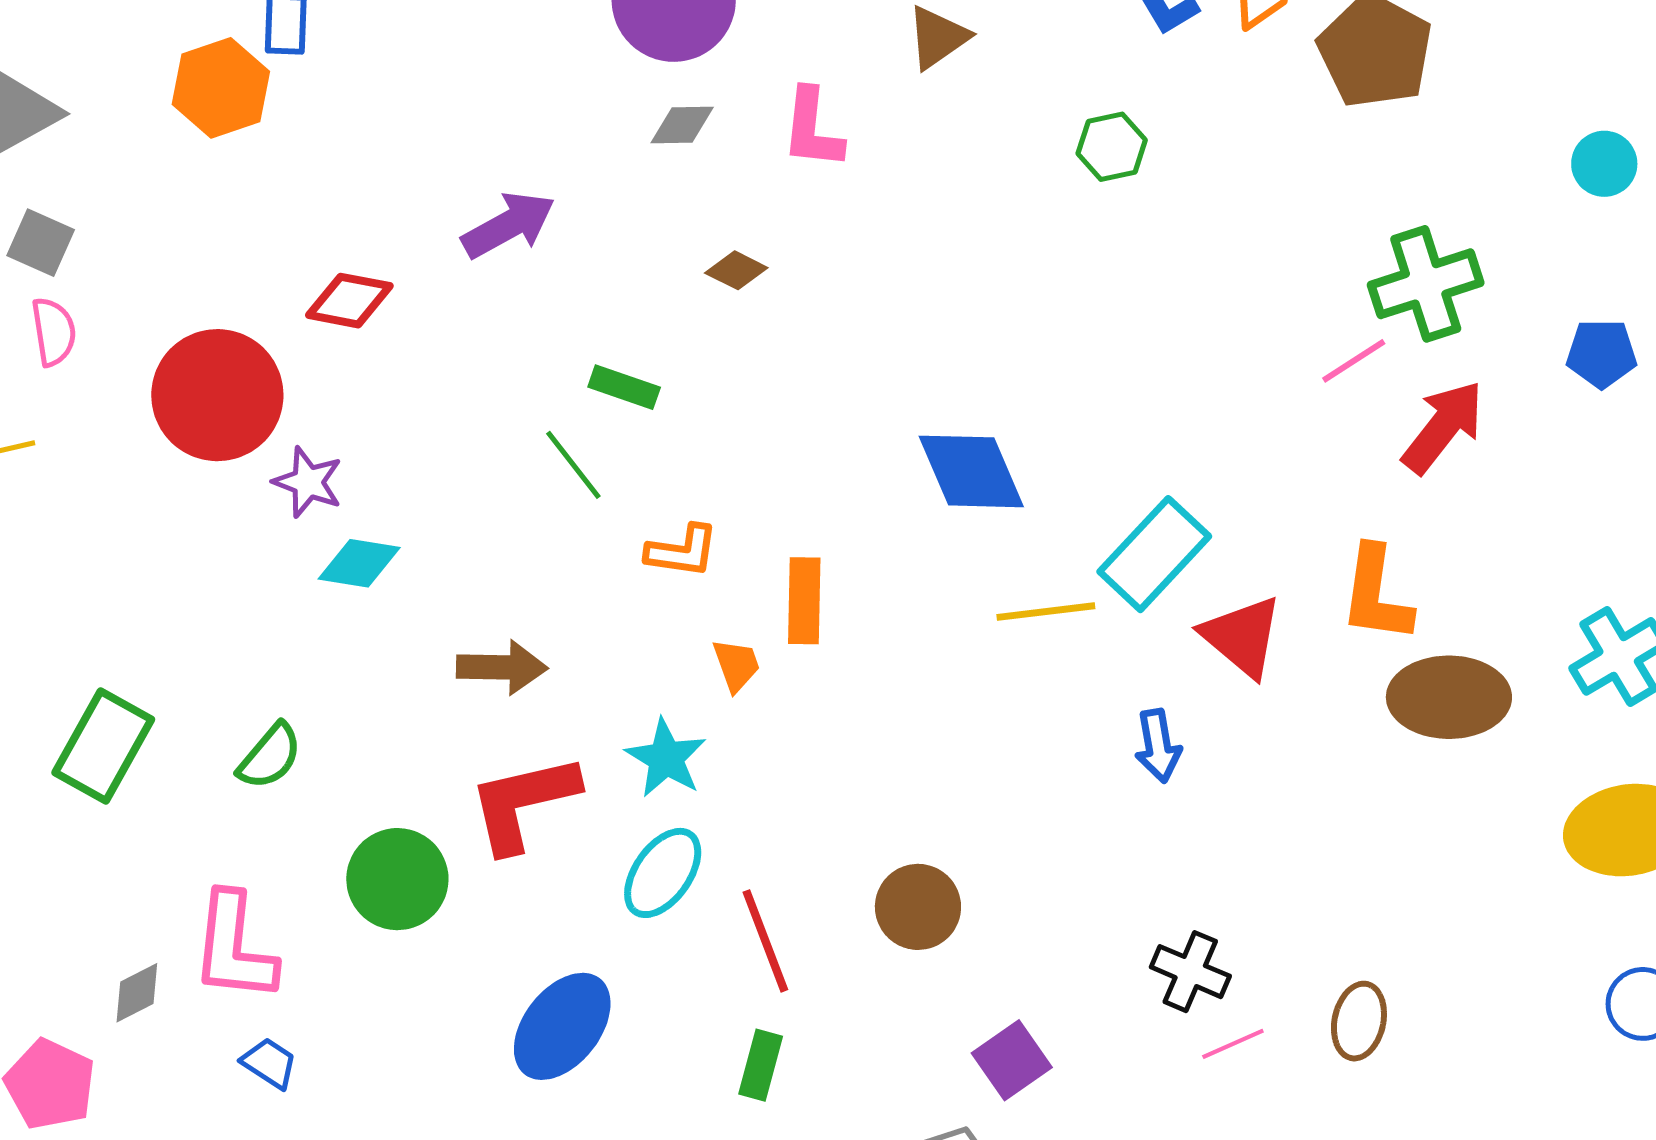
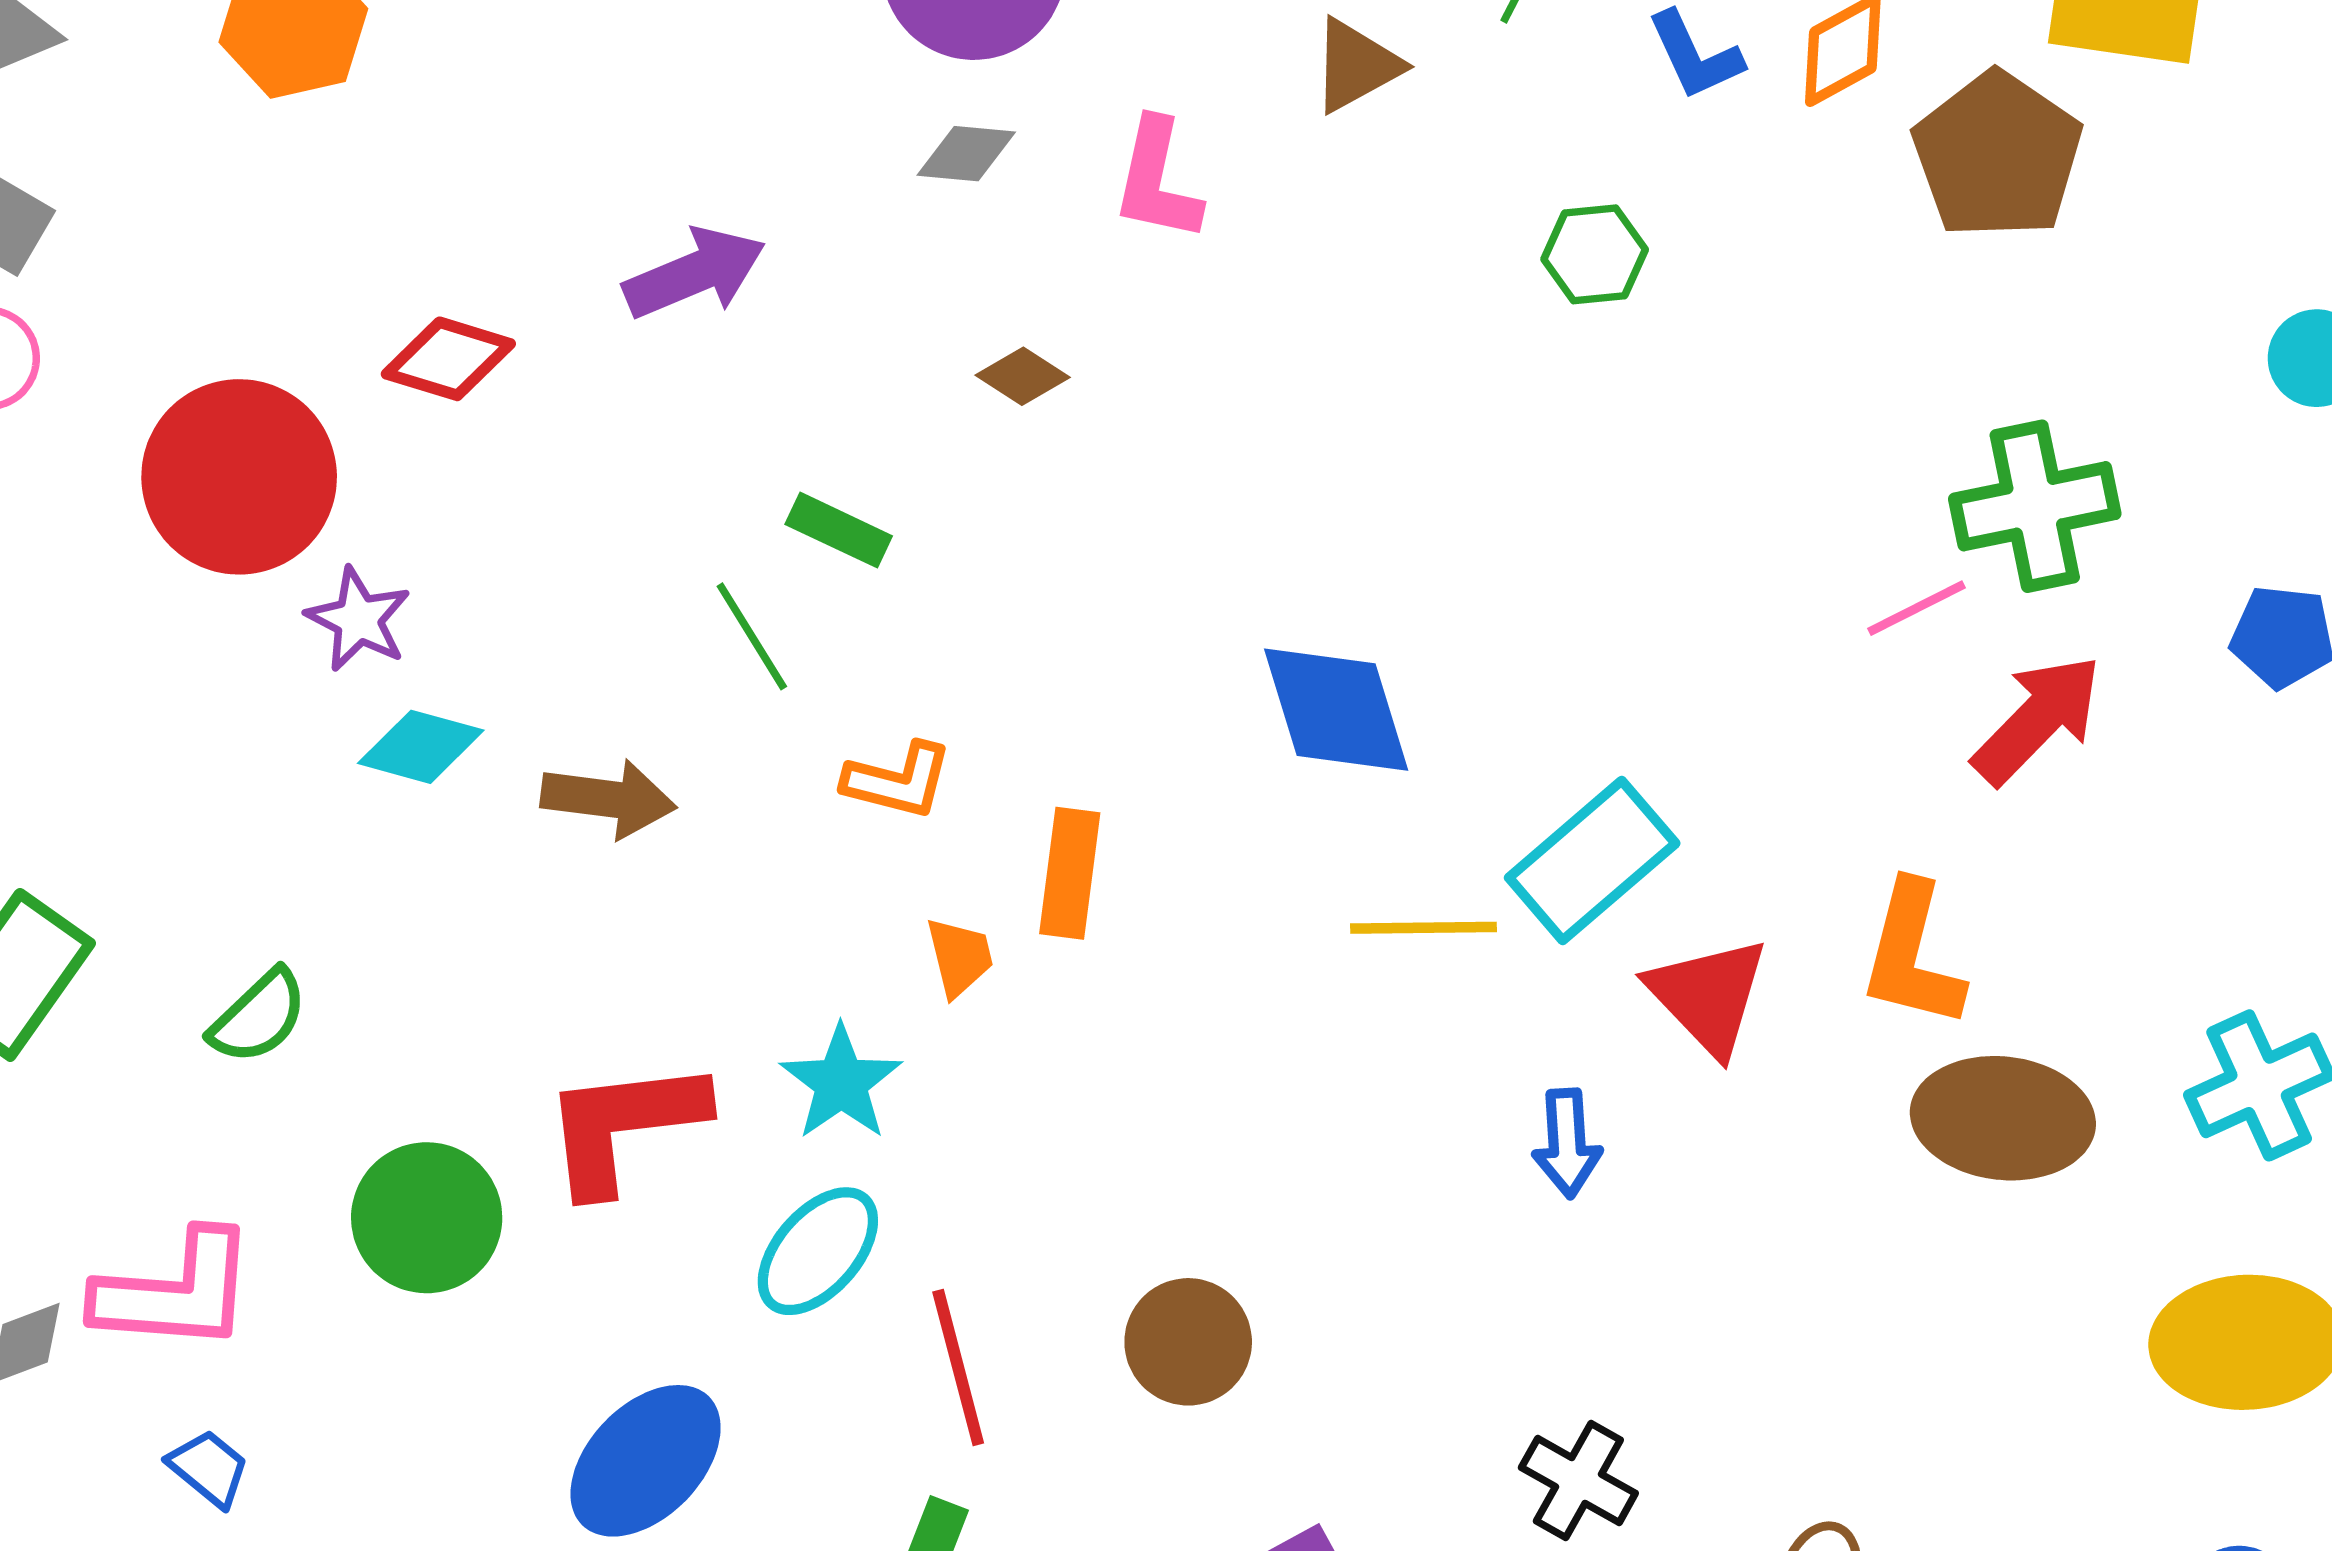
brown arrow: (502, 667) -> (608, 799), moved
pink L-shape: (234, 947) -> (175, 1292), turned -98

